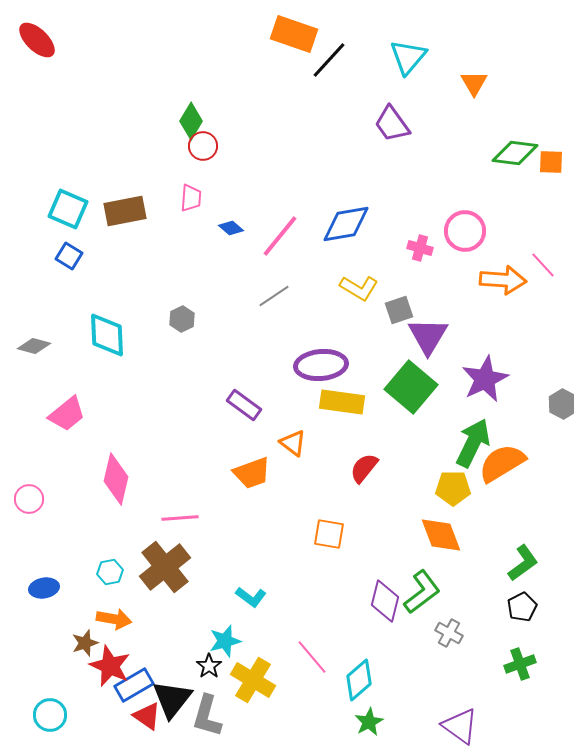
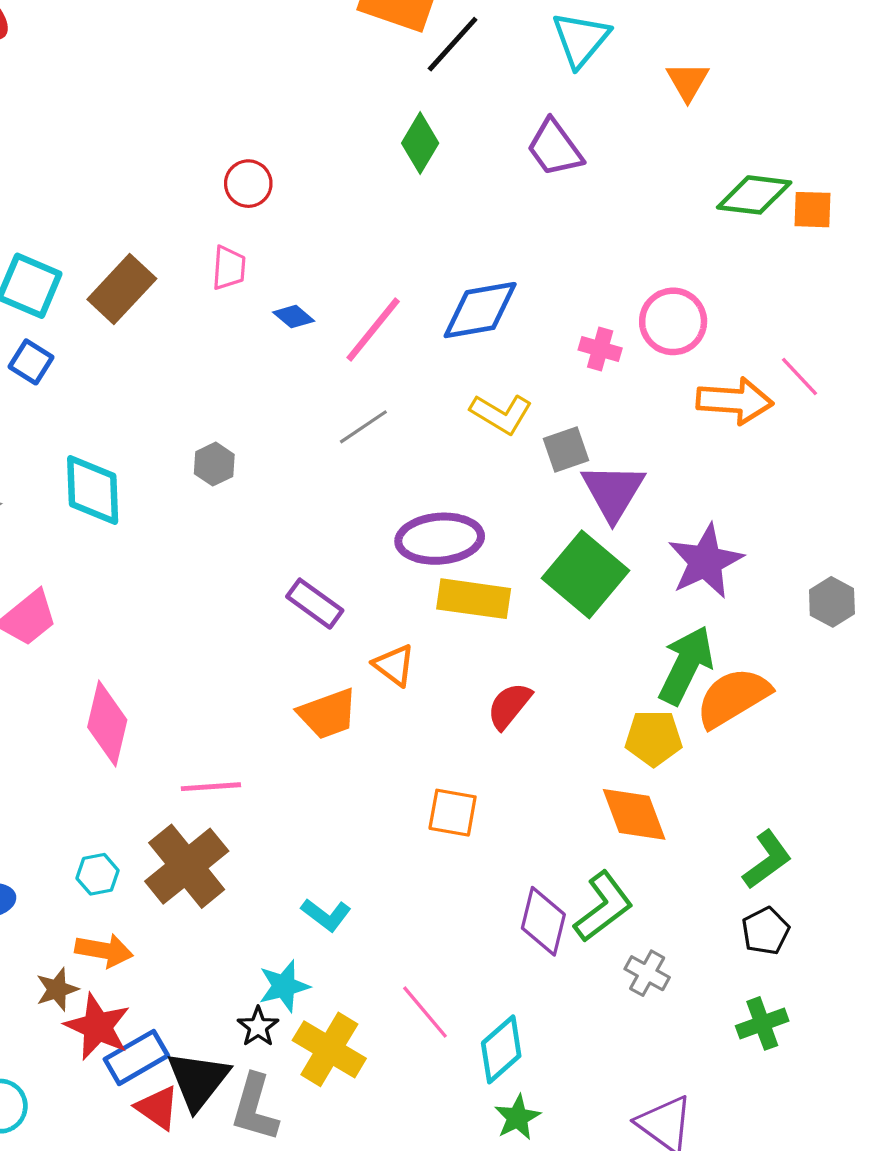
green diamond: (191, 121) -> (420, 143), moved
brown rectangle: (125, 211) -> (122, 289), turned -36

